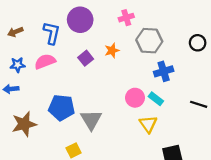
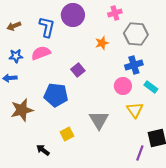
purple square: (86, 58) -> (78, 70), moved
blue cross: (164, 71) -> (134, 65), moved
cyan rectangle: (156, 99) -> (151, 87), moved
gray triangle: (91, 120) -> (99, 120), moved

